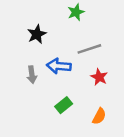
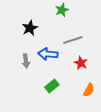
orange semicircle: (99, 116) -> (89, 90), moved

